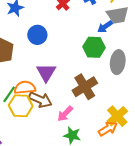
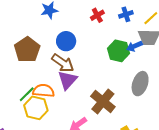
green hexagon: (94, 47) -> (118, 51), moved
brown cross: (85, 87) -> (103, 101), turned -30
brown arrow: (40, 100) -> (63, 63), moved

